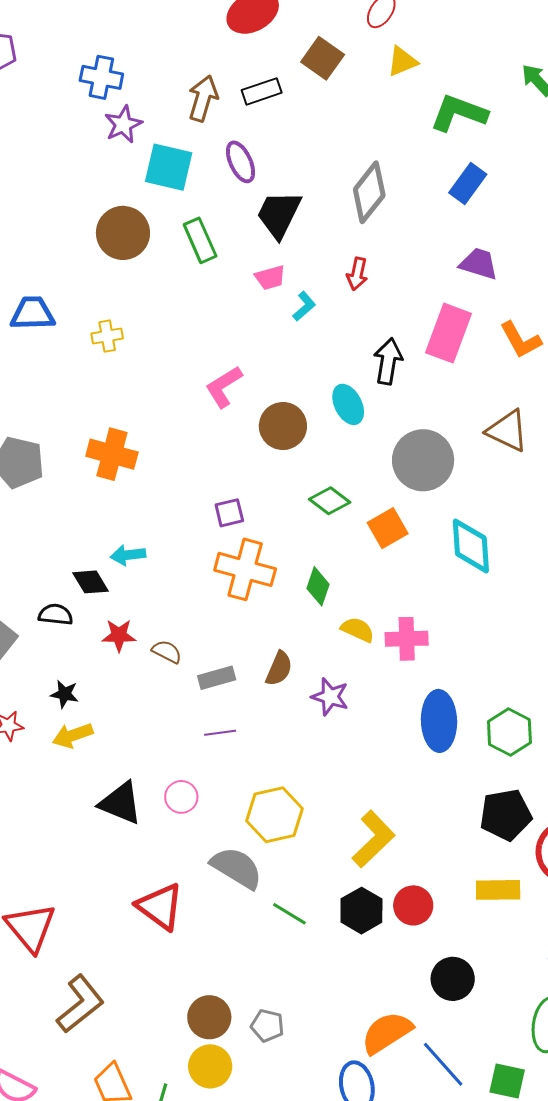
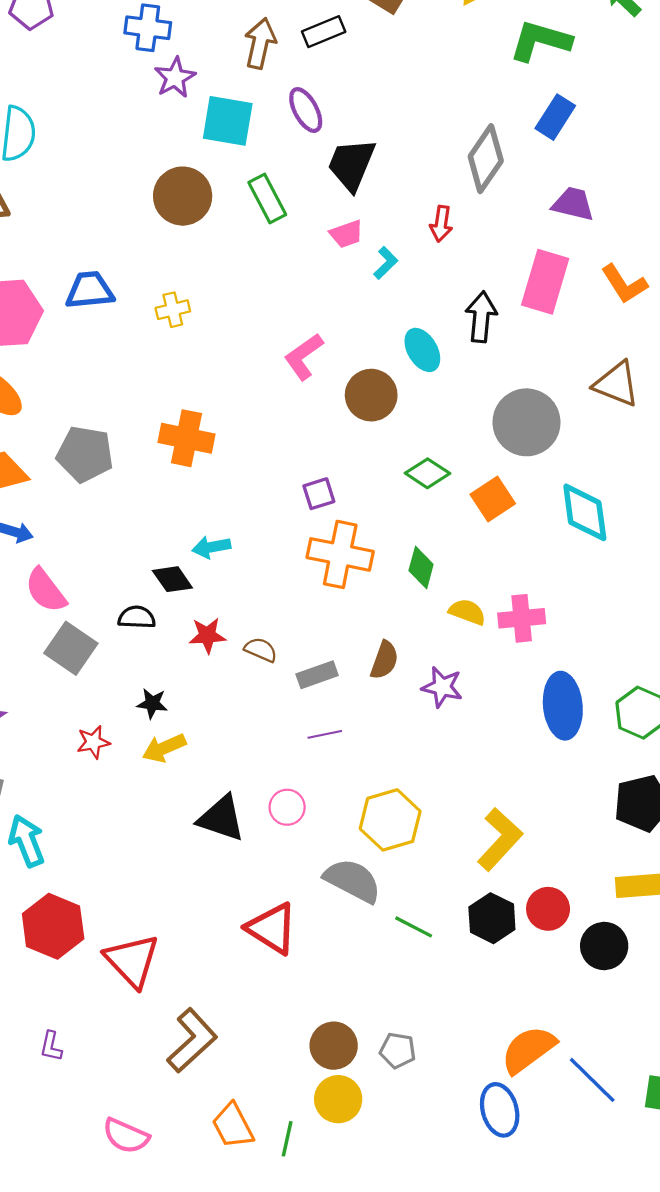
gray diamond: (369, 192) -> (486, 159), moved
cyan ellipse: (348, 404) -> (422, 350), moved
black circle: (453, 979) -> (604, 946), moved

